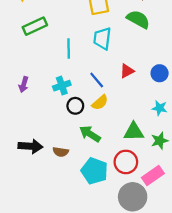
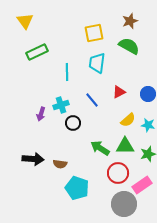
purple arrow: (24, 84) -> (41, 114), moved
yellow semicircle: (100, 102) -> (128, 120), moved
green arrow: (90, 134) -> (100, 148), moved
cyan pentagon: (94, 171) -> (77, 188), moved

